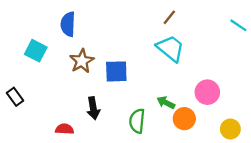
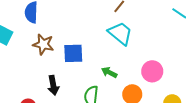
brown star: (82, 61) -> (43, 44), turned -30
green arrow: (166, 103) -> (109, 72), moved

